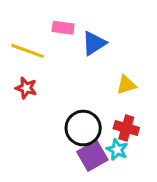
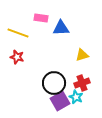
blue triangle: (94, 43) -> (61, 28), turned 30
red cross: (126, 128) -> (82, 83), turned -35

